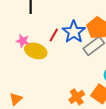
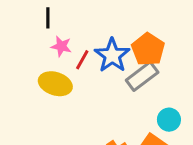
pink star: (23, 41) -> (61, 46), moved

